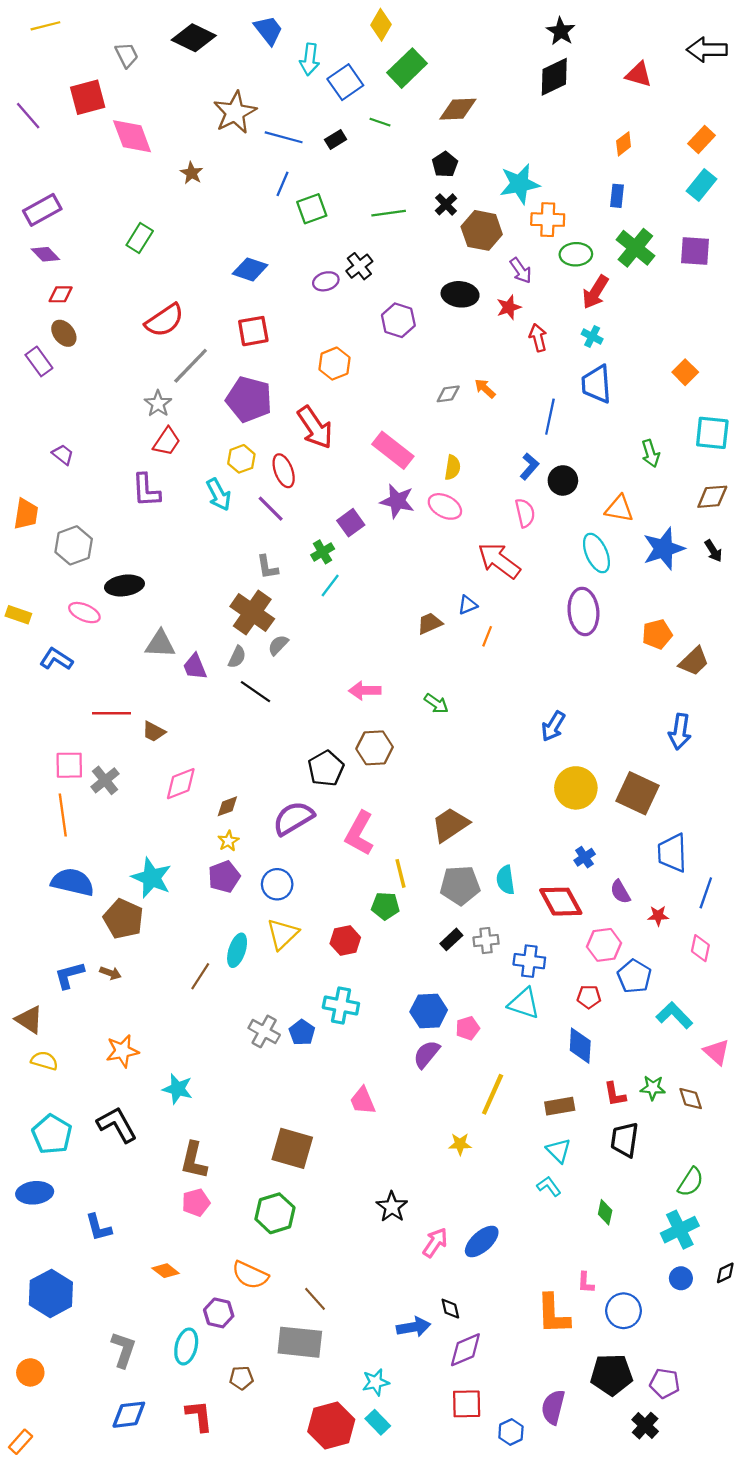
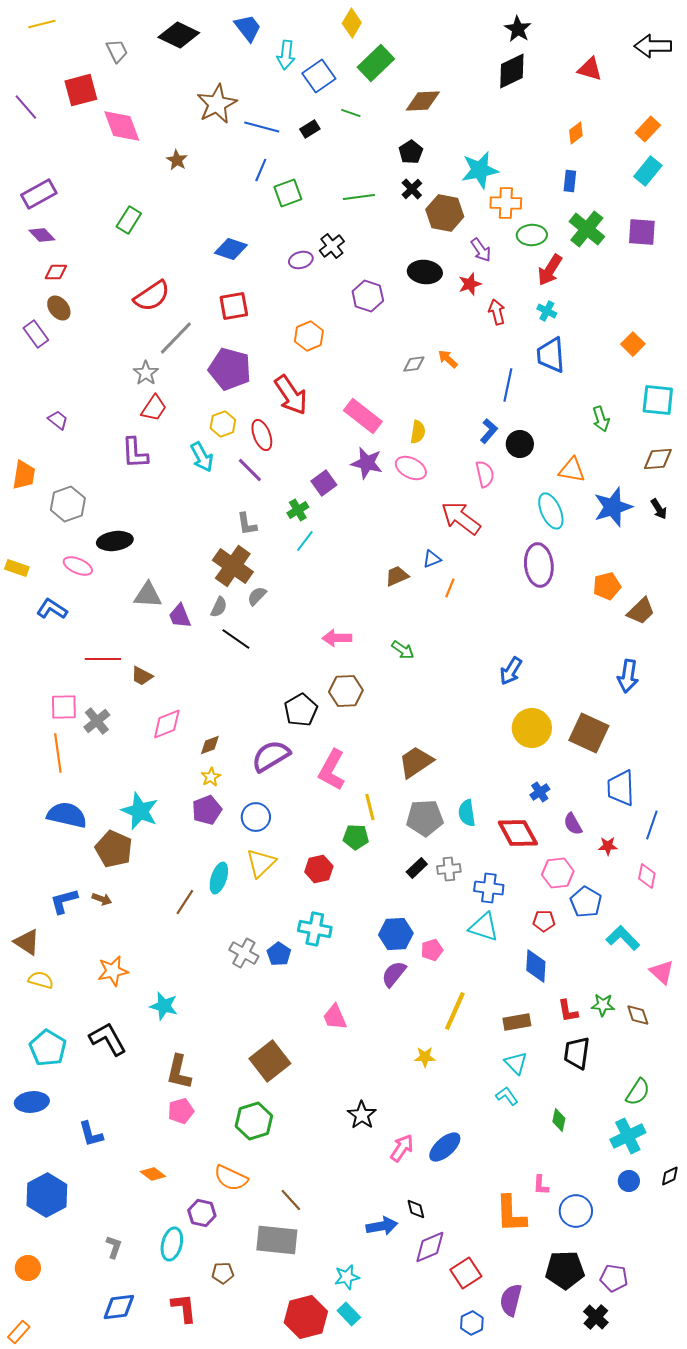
brown square: (292, 1148) -> (270, 1061), turned 36
gray L-shape: (123, 1350) -> (114, 1247), size x0.7
red square: (467, 1404) -> (466, 1273), moved, turned -32

